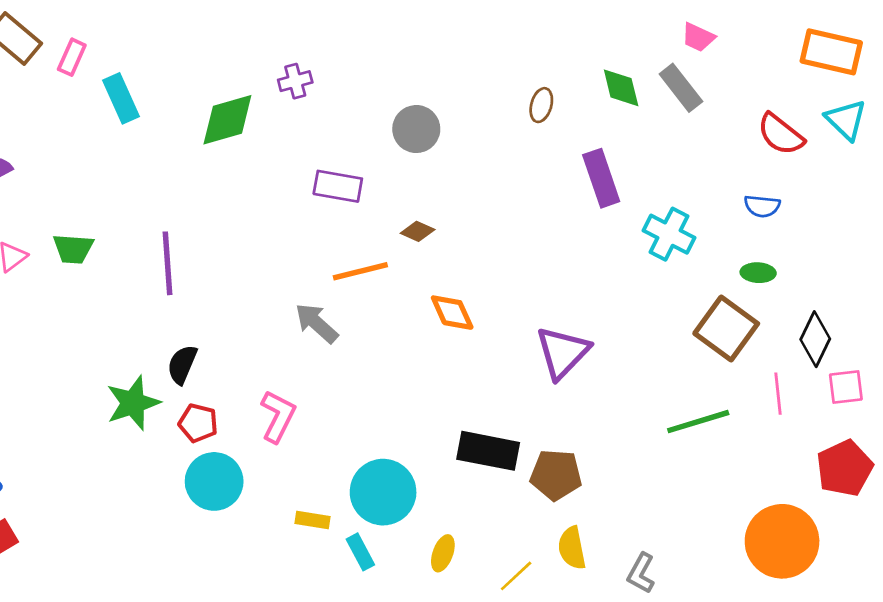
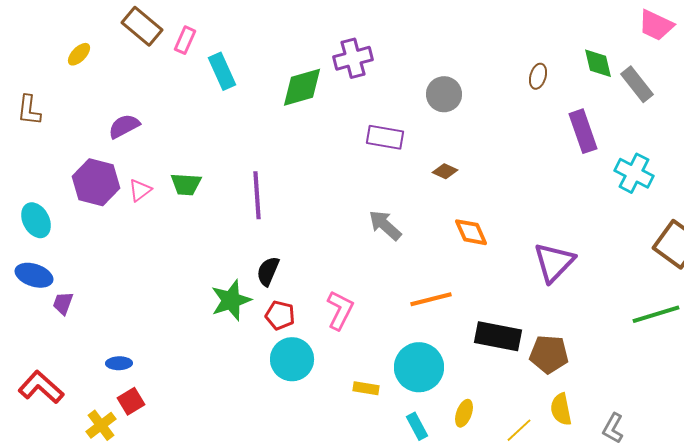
pink trapezoid: (698, 37) -> (656, 25), size x1.4
purple cross: (295, 81) -> (353, 58), size x1.5
gray rectangle: (681, 88) -> (637, 84), moved
orange line: (360, 271) -> (431, 299), moved
gray arrow: (317, 323) -> (385, 225), moved
cyan rectangle: (360, 552) -> (417, 426), moved

